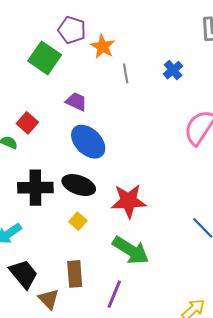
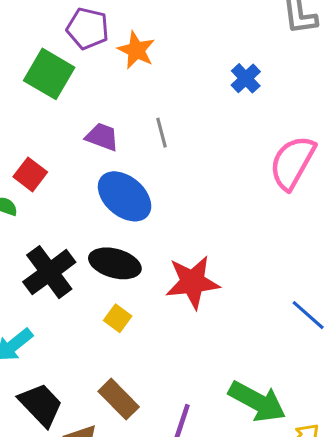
gray line: (126, 73) -> (162, 133), moved
black cross: (35, 188) -> (49, 272), turned -32
green arrow: (131, 250) -> (257, 402), moved
brown rectangle: (75, 274) -> (119, 399), turned -36

